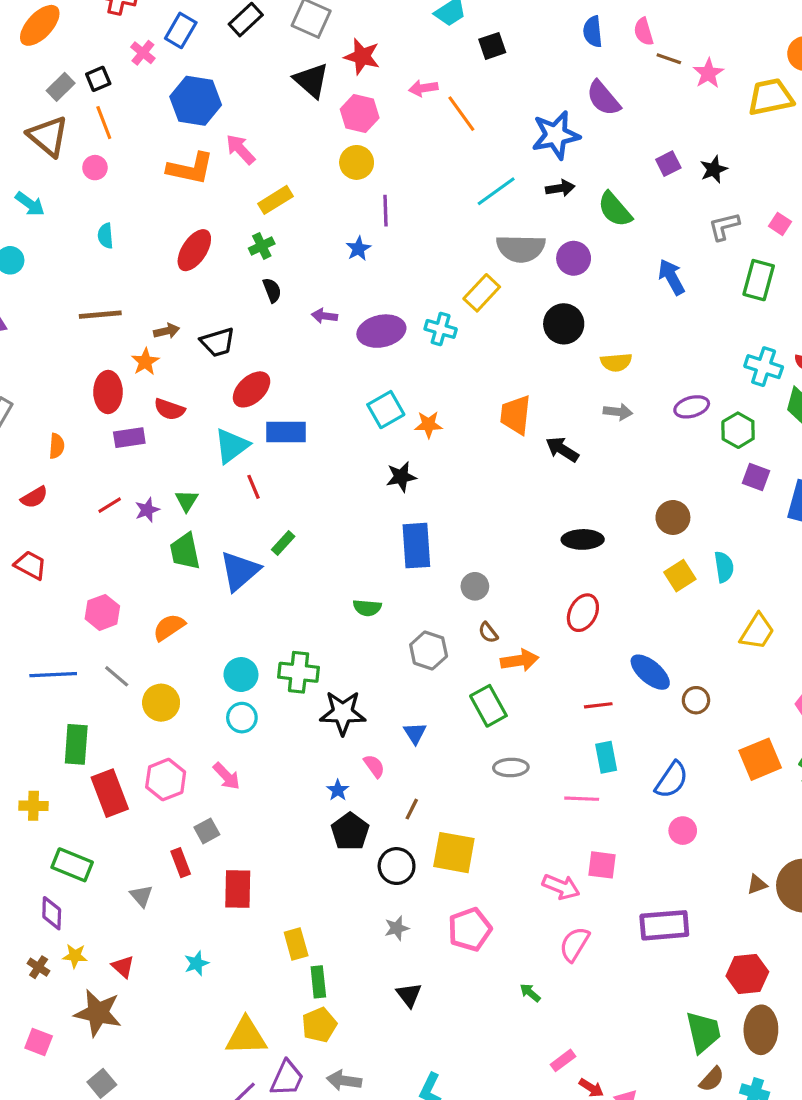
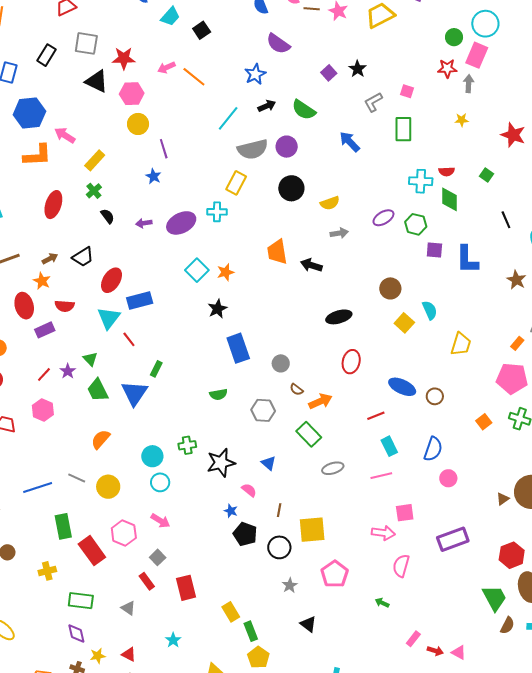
blue star: (556, 135) -> (255, 74), size x0.7
pink hexagon: (102, 612) -> (43, 410), moved
green cross: (299, 672) -> (187, 445), size x0.7
orange square: (760, 759) -> (484, 422), size x0.6

